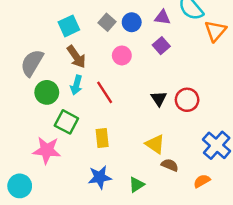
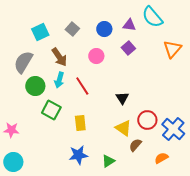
gray square: (107, 22) -> (72, 29), moved
cyan square: (69, 26) -> (40, 32), moved
orange triangle: (215, 31) -> (172, 49), moved
black triangle: (159, 99) -> (122, 98), moved
red circle: (187, 100) -> (147, 120), moved
pink star: (47, 150) -> (11, 130), moved, size x0.7
brown semicircle: (170, 165) -> (135, 145), turned -72

